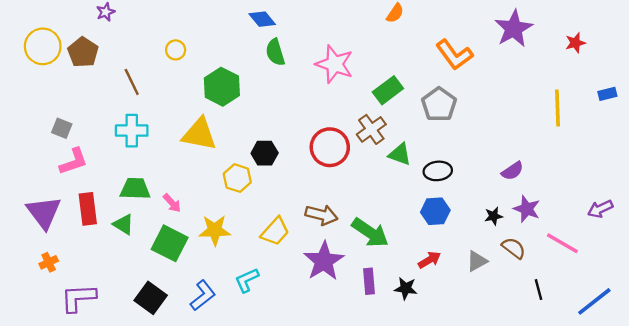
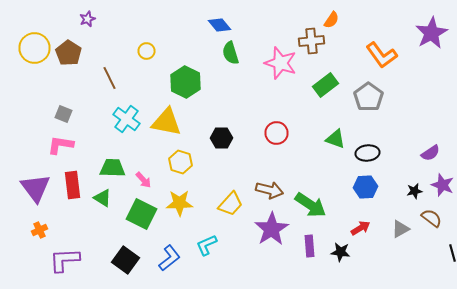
gray square: (62, 128) -> (64, 114), moved
brown cross: (371, 129) -> (312, 41), moved, turned 30
cyan cross: (132, 131) -> (126, 119), moved, turned 36
red circle: (330, 147) -> (276, 133), size x0.7
pink L-shape: (74, 161) -> (60, 145), turned -152
yellow hexagon: (237, 178) -> (180, 162), moved

